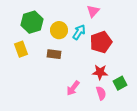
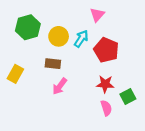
red pentagon: (101, 42) -> (106, 50), turned -30
yellow rectangle: (21, 49) -> (15, 74), moved, turned 49
pink arrow: (73, 88) -> (60, 86), moved

